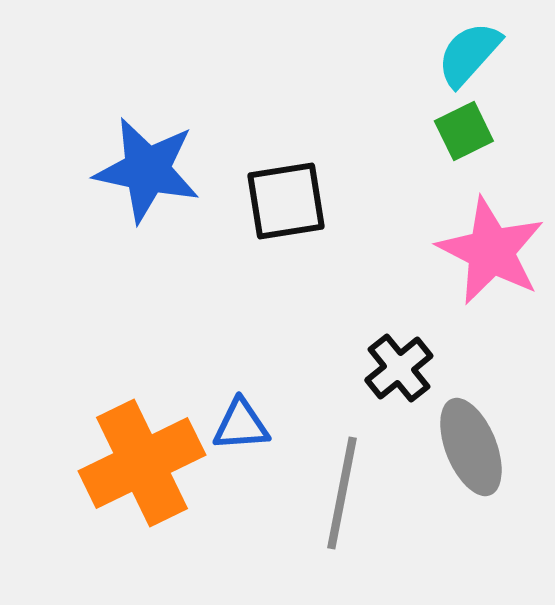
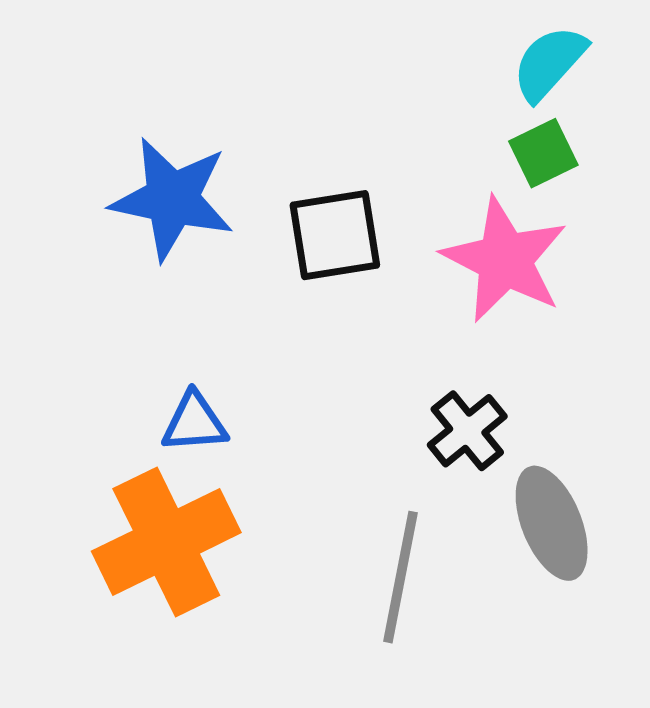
pink star: (491, 251) -> (505, 260), moved
blue triangle: (241, 425) -> (194, 423), moved

